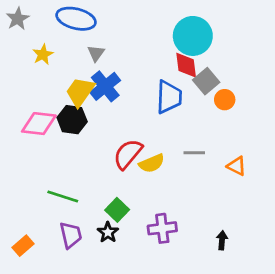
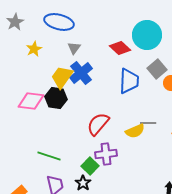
red diamond: (186, 65) -> (120, 48), moved, turned -40
yellow semicircle: (152, 163) -> (135, 131), moved
purple cross: (162, 228) -> (106, 154), moved

